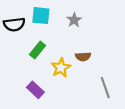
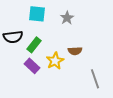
black semicircle: (14, 24) -> (13, 37), moved
purple rectangle: (35, 90) -> (32, 66), moved

